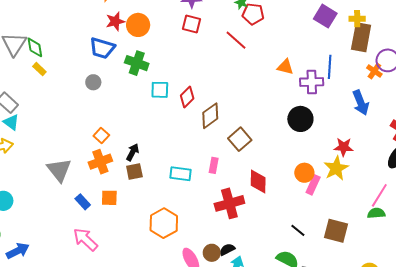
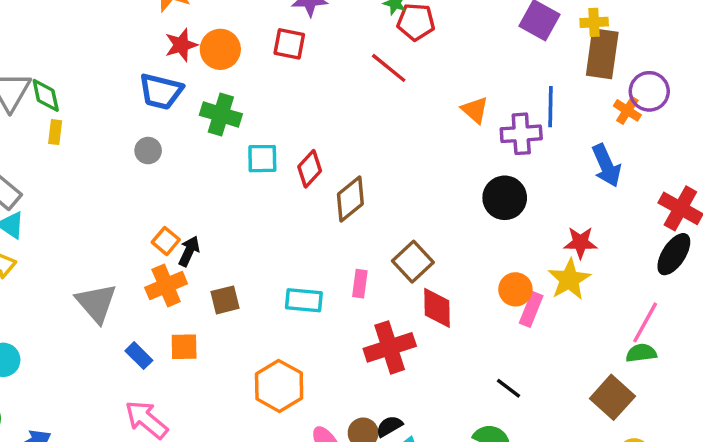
red square: (192, 24) -> (289, 44), moved
orange triangle: (285, 67) -> (475, 110), turned 30
yellow rectangle: (39, 69) -> (55, 132), turned 56
brown square: (240, 139) -> (413, 262), moved
black arrow: (133, 152) -> (189, 251), moved
brown square: (336, 231) -> (612, 397), moved, turned 30

